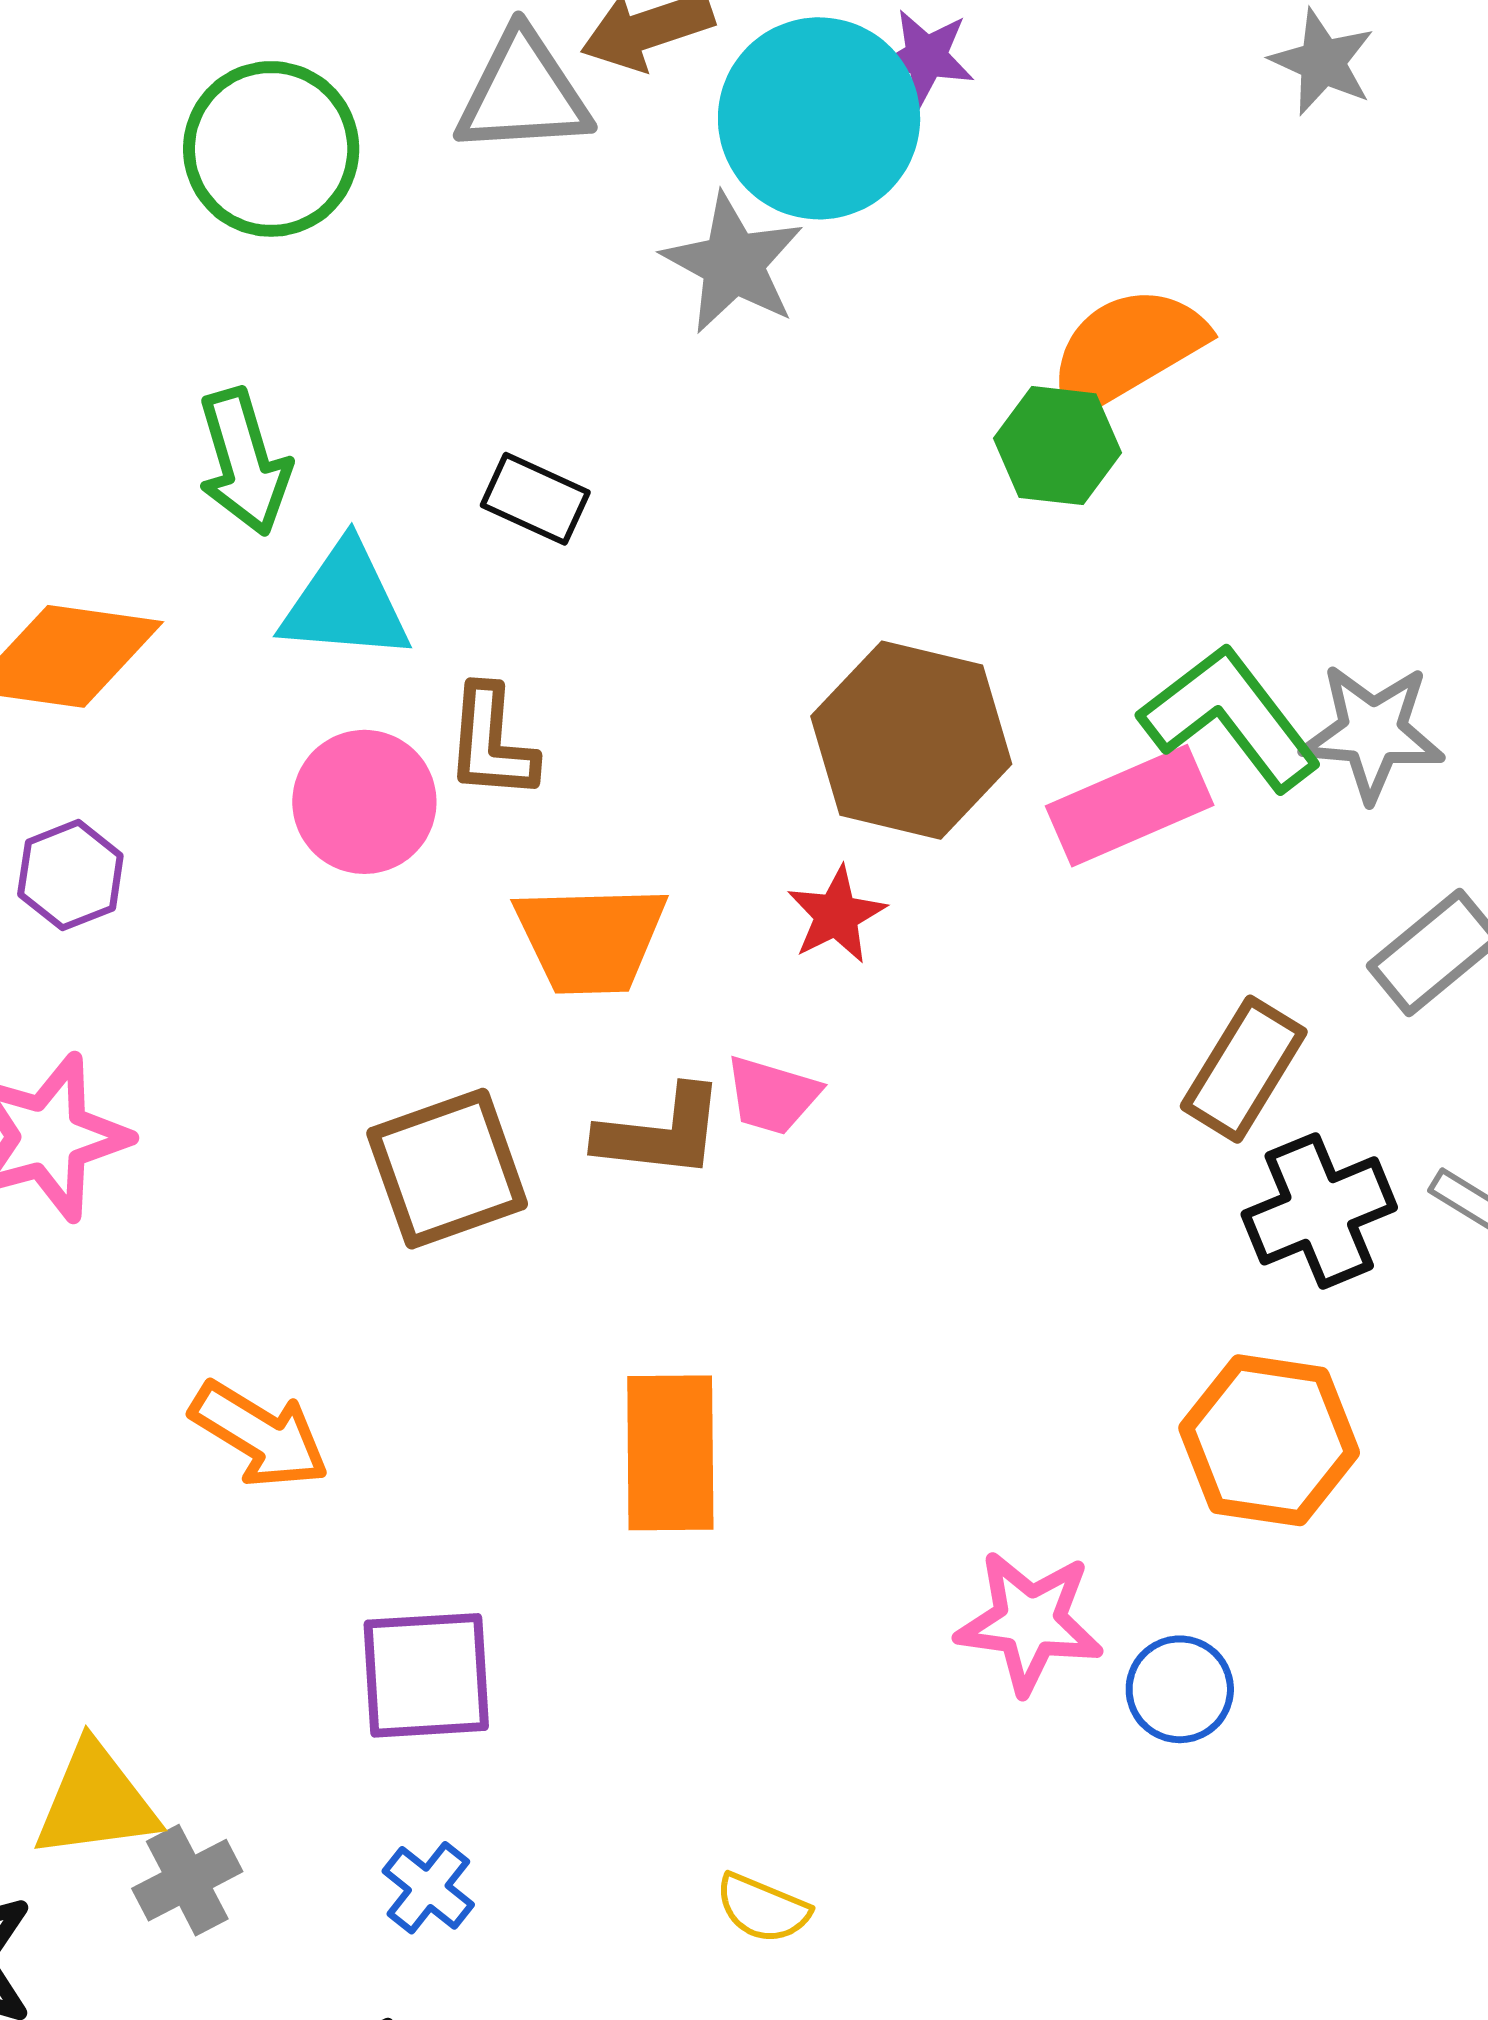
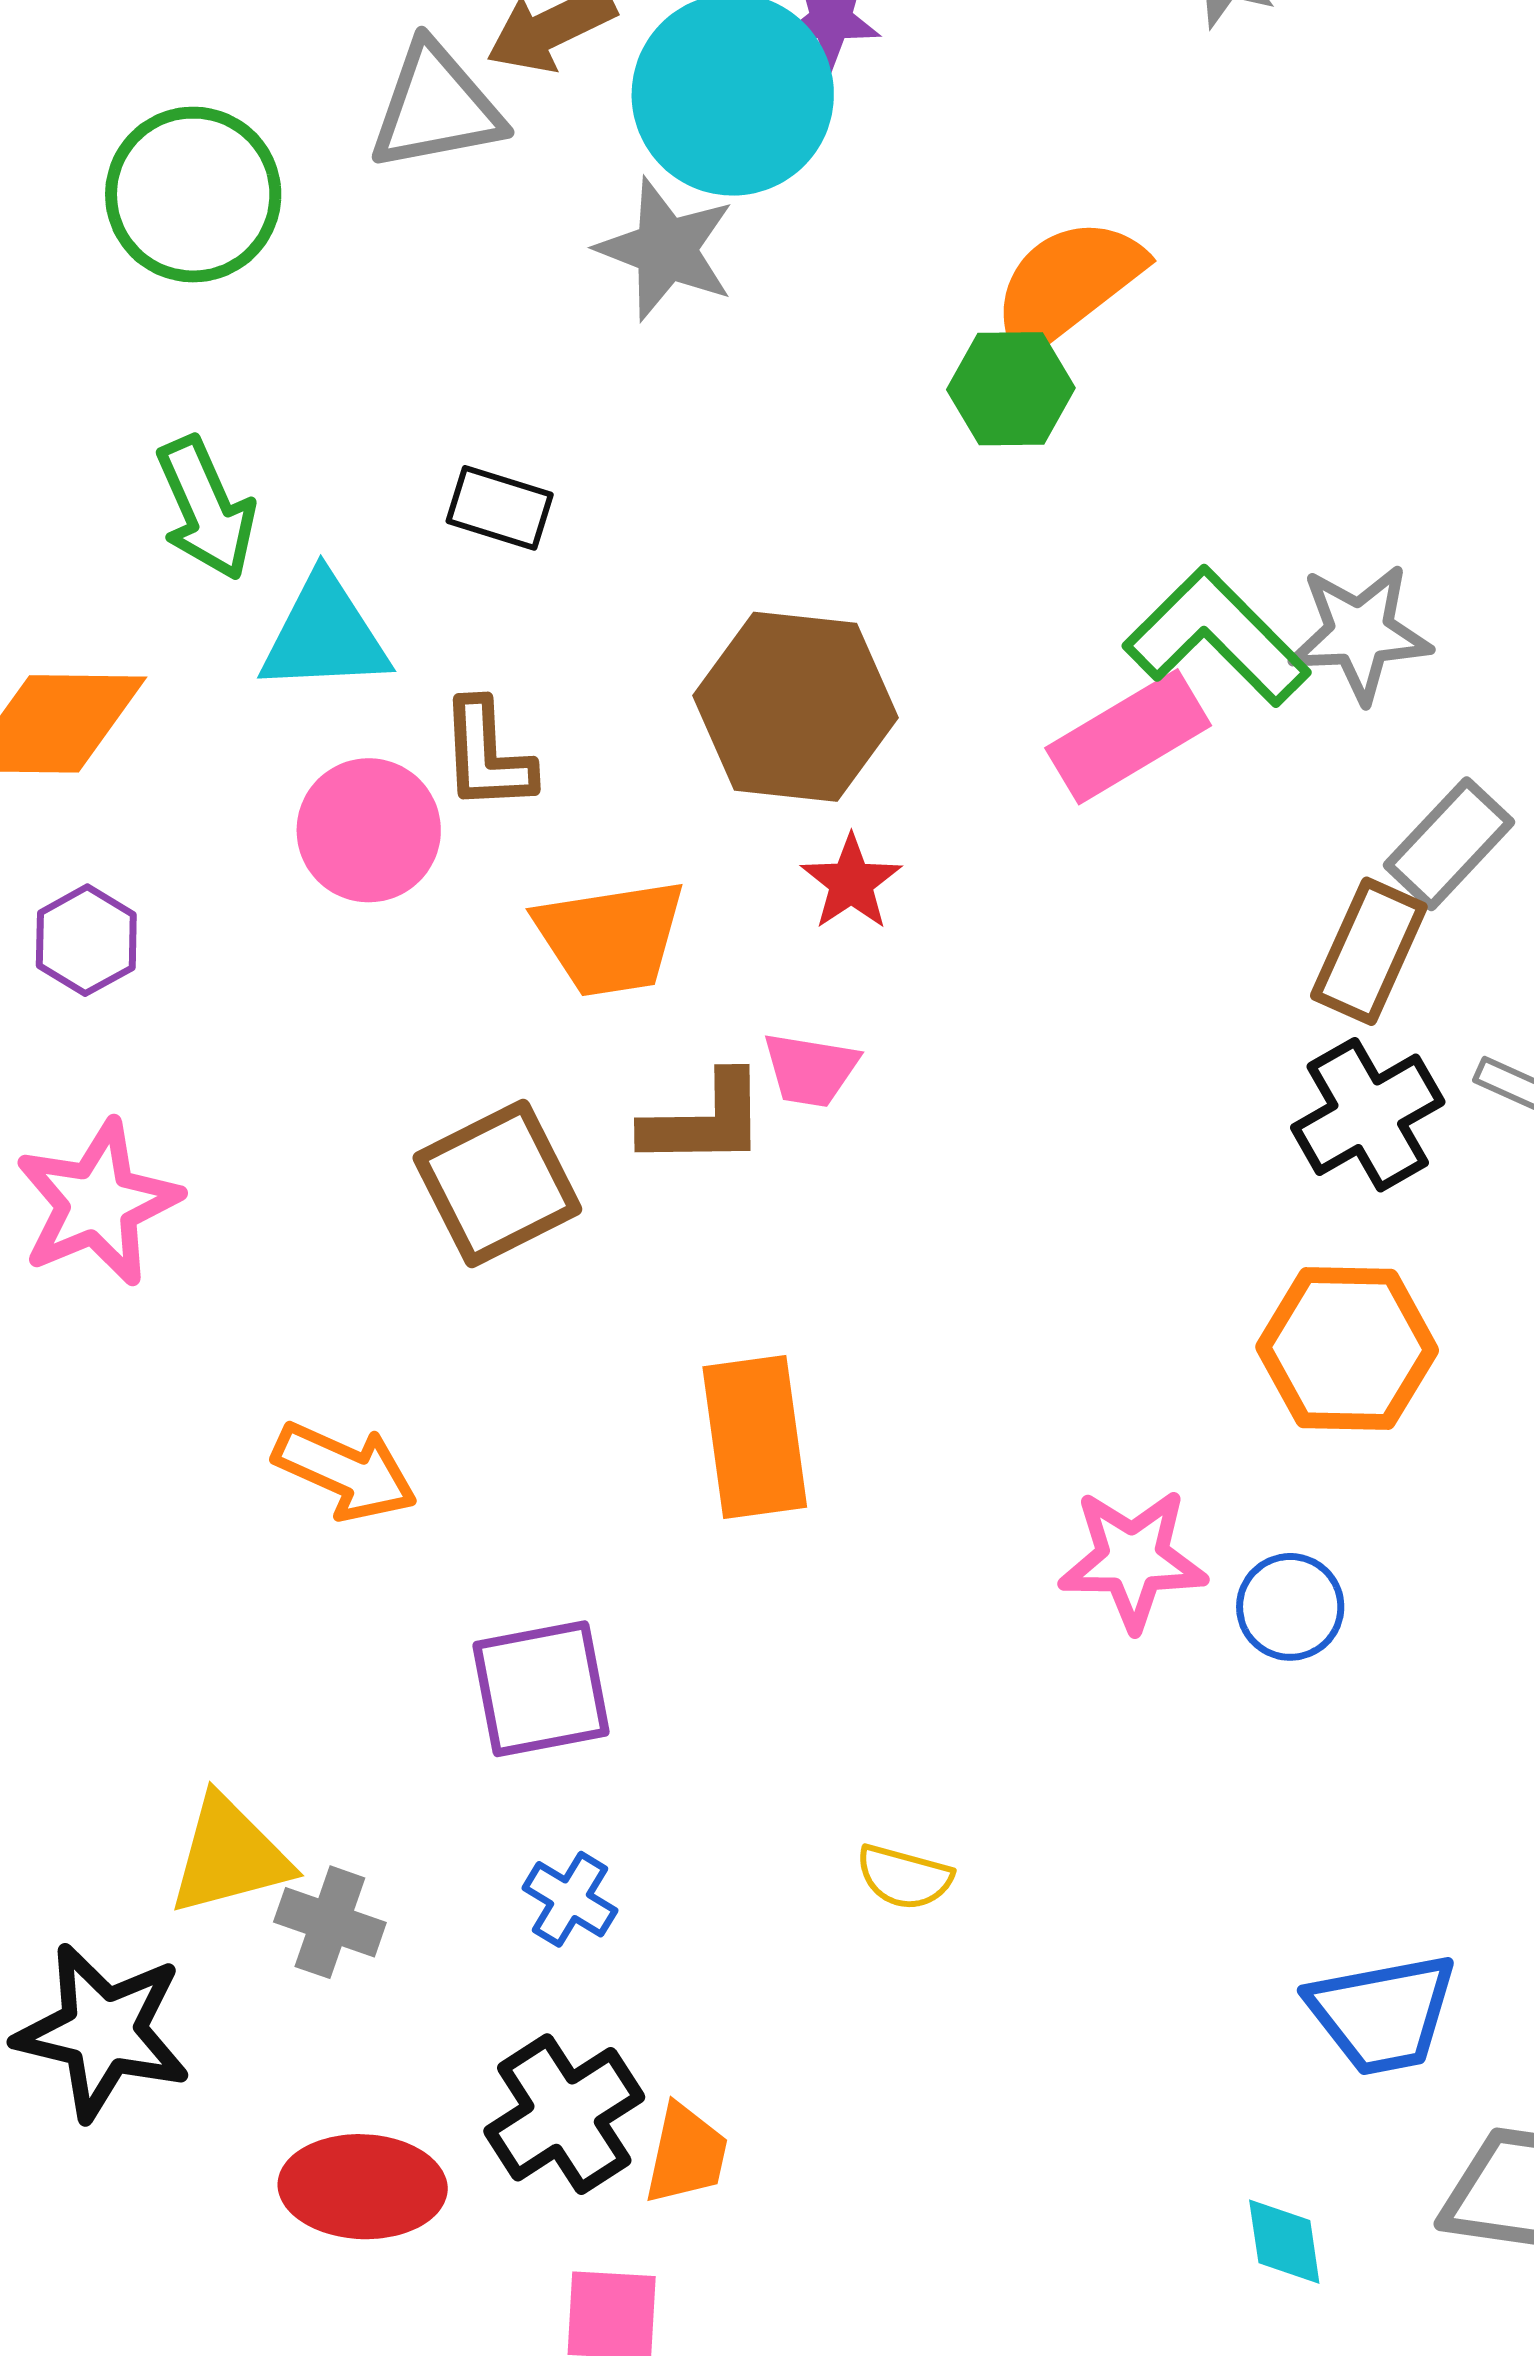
brown hexagon: (911, 740) -> (795, 707), moved
brown rectangle: (1244, 1069) -> (1369, 951), moved
gray cross: (187, 1880) -> (330, 1922), turned -36

